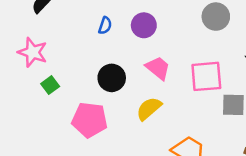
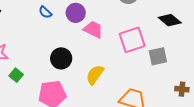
blue semicircle: (105, 25) -> (45, 12), moved, turned 128
pink trapezoid: (158, 68) -> (93, 29), moved

